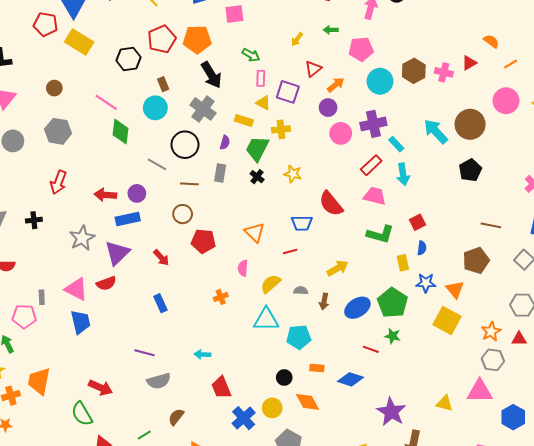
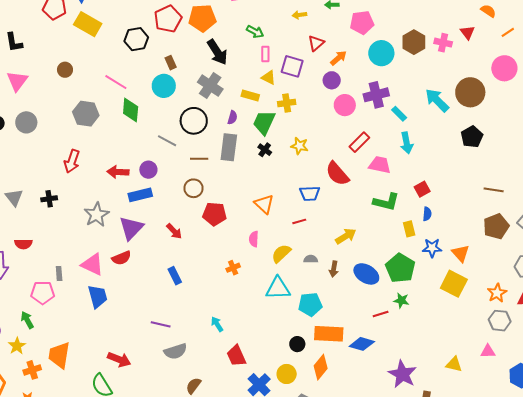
yellow arrow: (297, 39) -> (299, 15), turned 48
red triangle: (469, 63) -> (468, 33), turned -35
gray hexagon: (58, 131) -> (86, 114), moved
red rectangle: (371, 165) -> (359, 142), moved
gray rectangle: (220, 173) -> (229, 147), size x1.5
brown pentagon: (476, 261) -> (496, 226), moved
blue ellipse: (357, 308) -> (366, 274), turned 65
red line: (371, 349) -> (381, 314), turned -35
cyan arrow: (202, 354) -> (217, 324), turned 56
orange rectangle: (317, 368) -> (329, 334), size x2.0
pink triangle: (480, 391) -> (488, 351), size x0.6
orange diamond: (307, 402) -> (321, 367), turned 70

